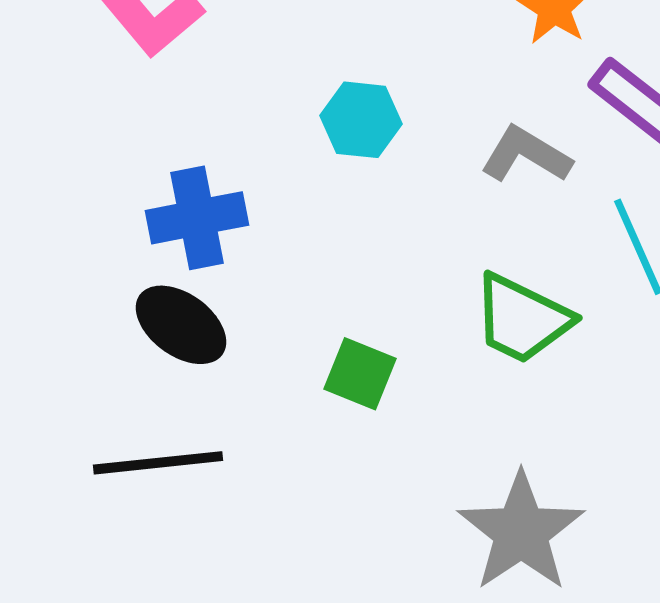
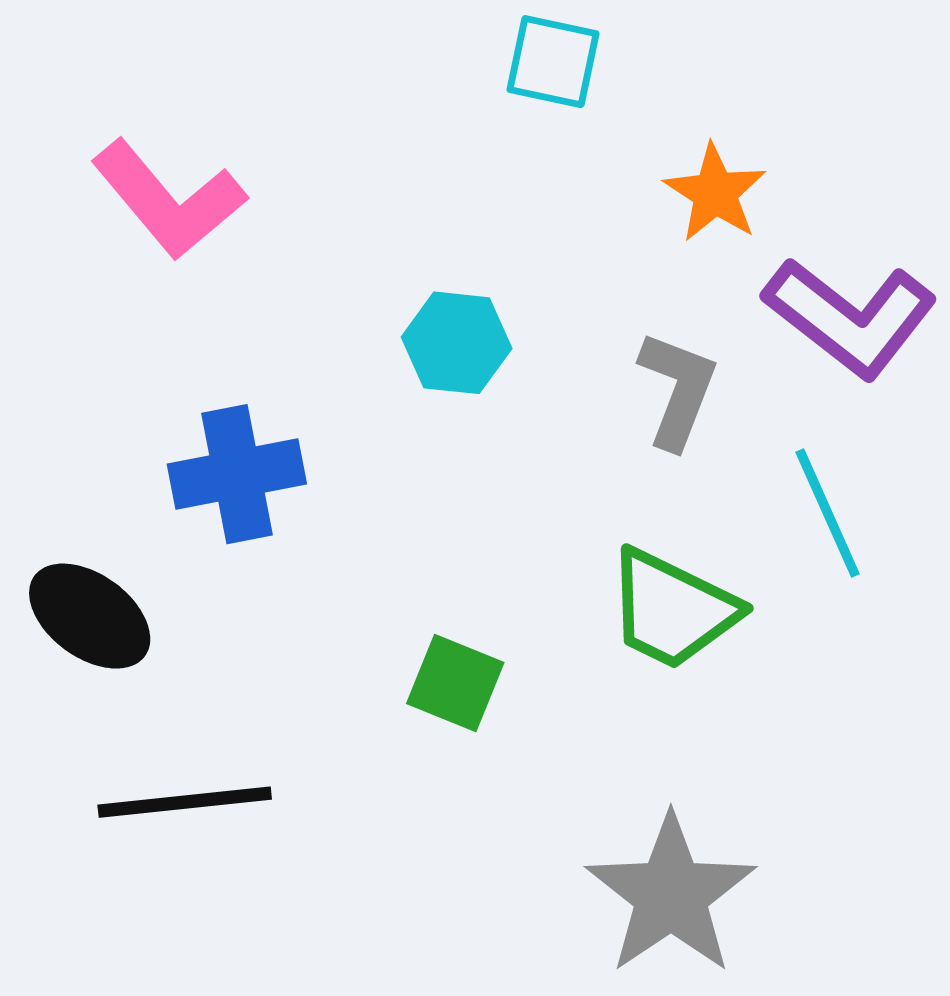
gray L-shape: (526, 155) -> (678, 390), turned 80
black ellipse: (181, 325) -> (90, 616), moved

